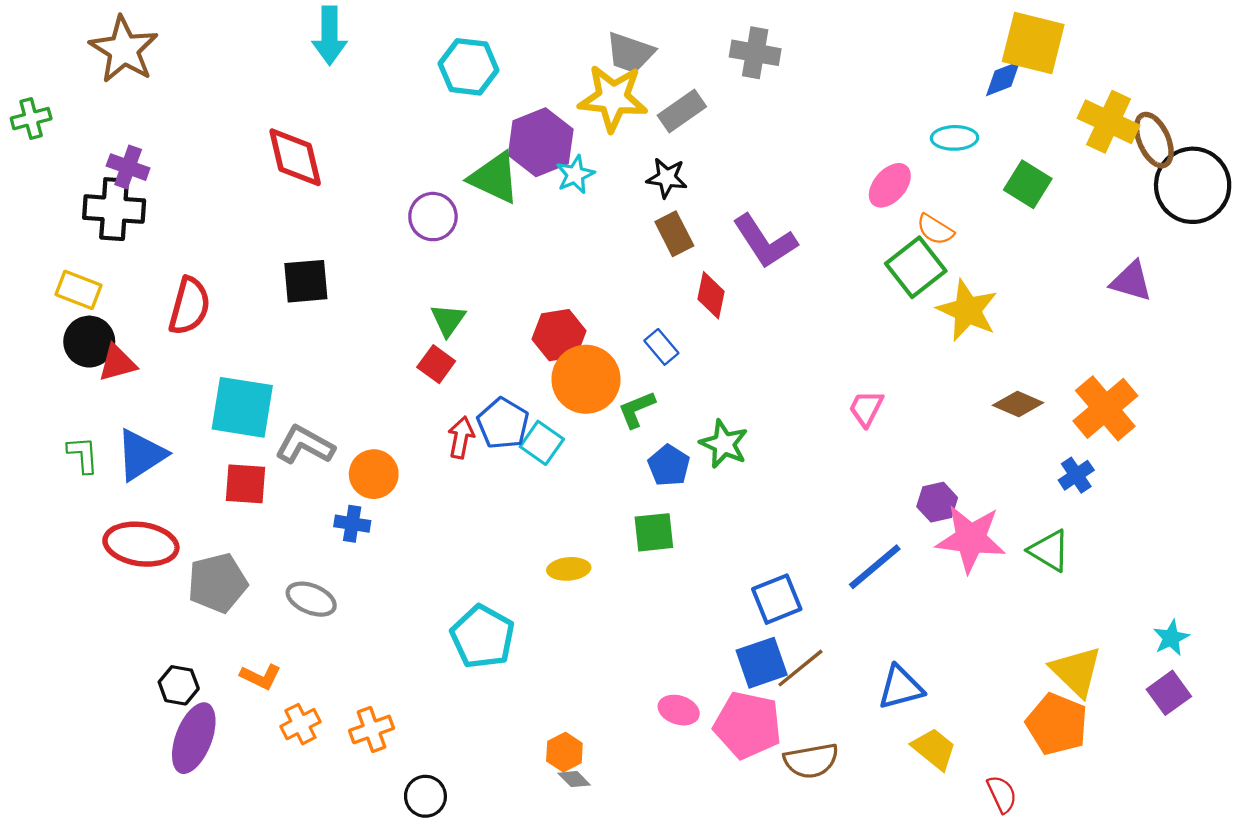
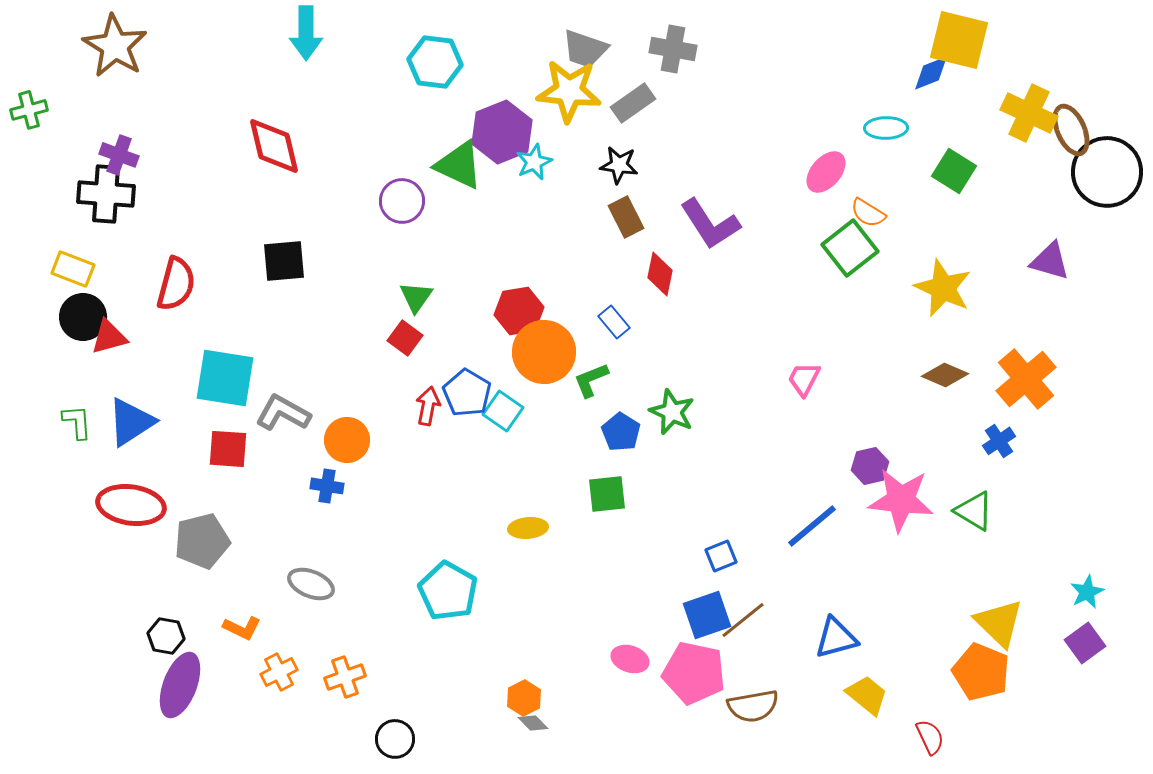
gray cross: (755, 53) -> (673, 49), moved
yellow star: (967, 310) -> (943, 288), moved
gray ellipse: (311, 599) -> (311, 584), moved
blue square: (777, 599) -> (721, 556), size x0.7

